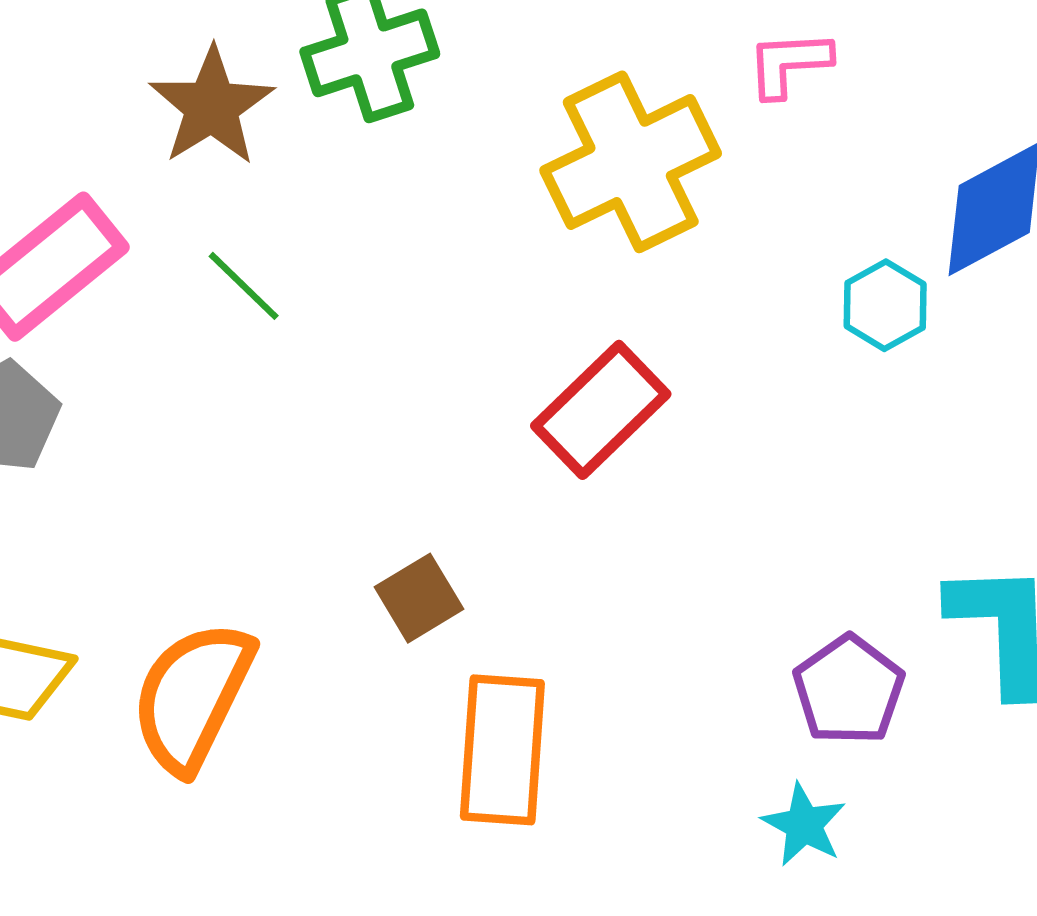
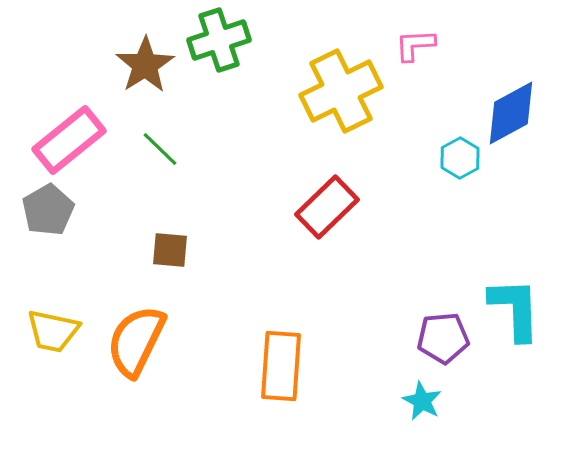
brown square: (419, 598) -> (170, 250), moved, turned 36
purple pentagon: (849, 690) -> (443, 338), turned 30

